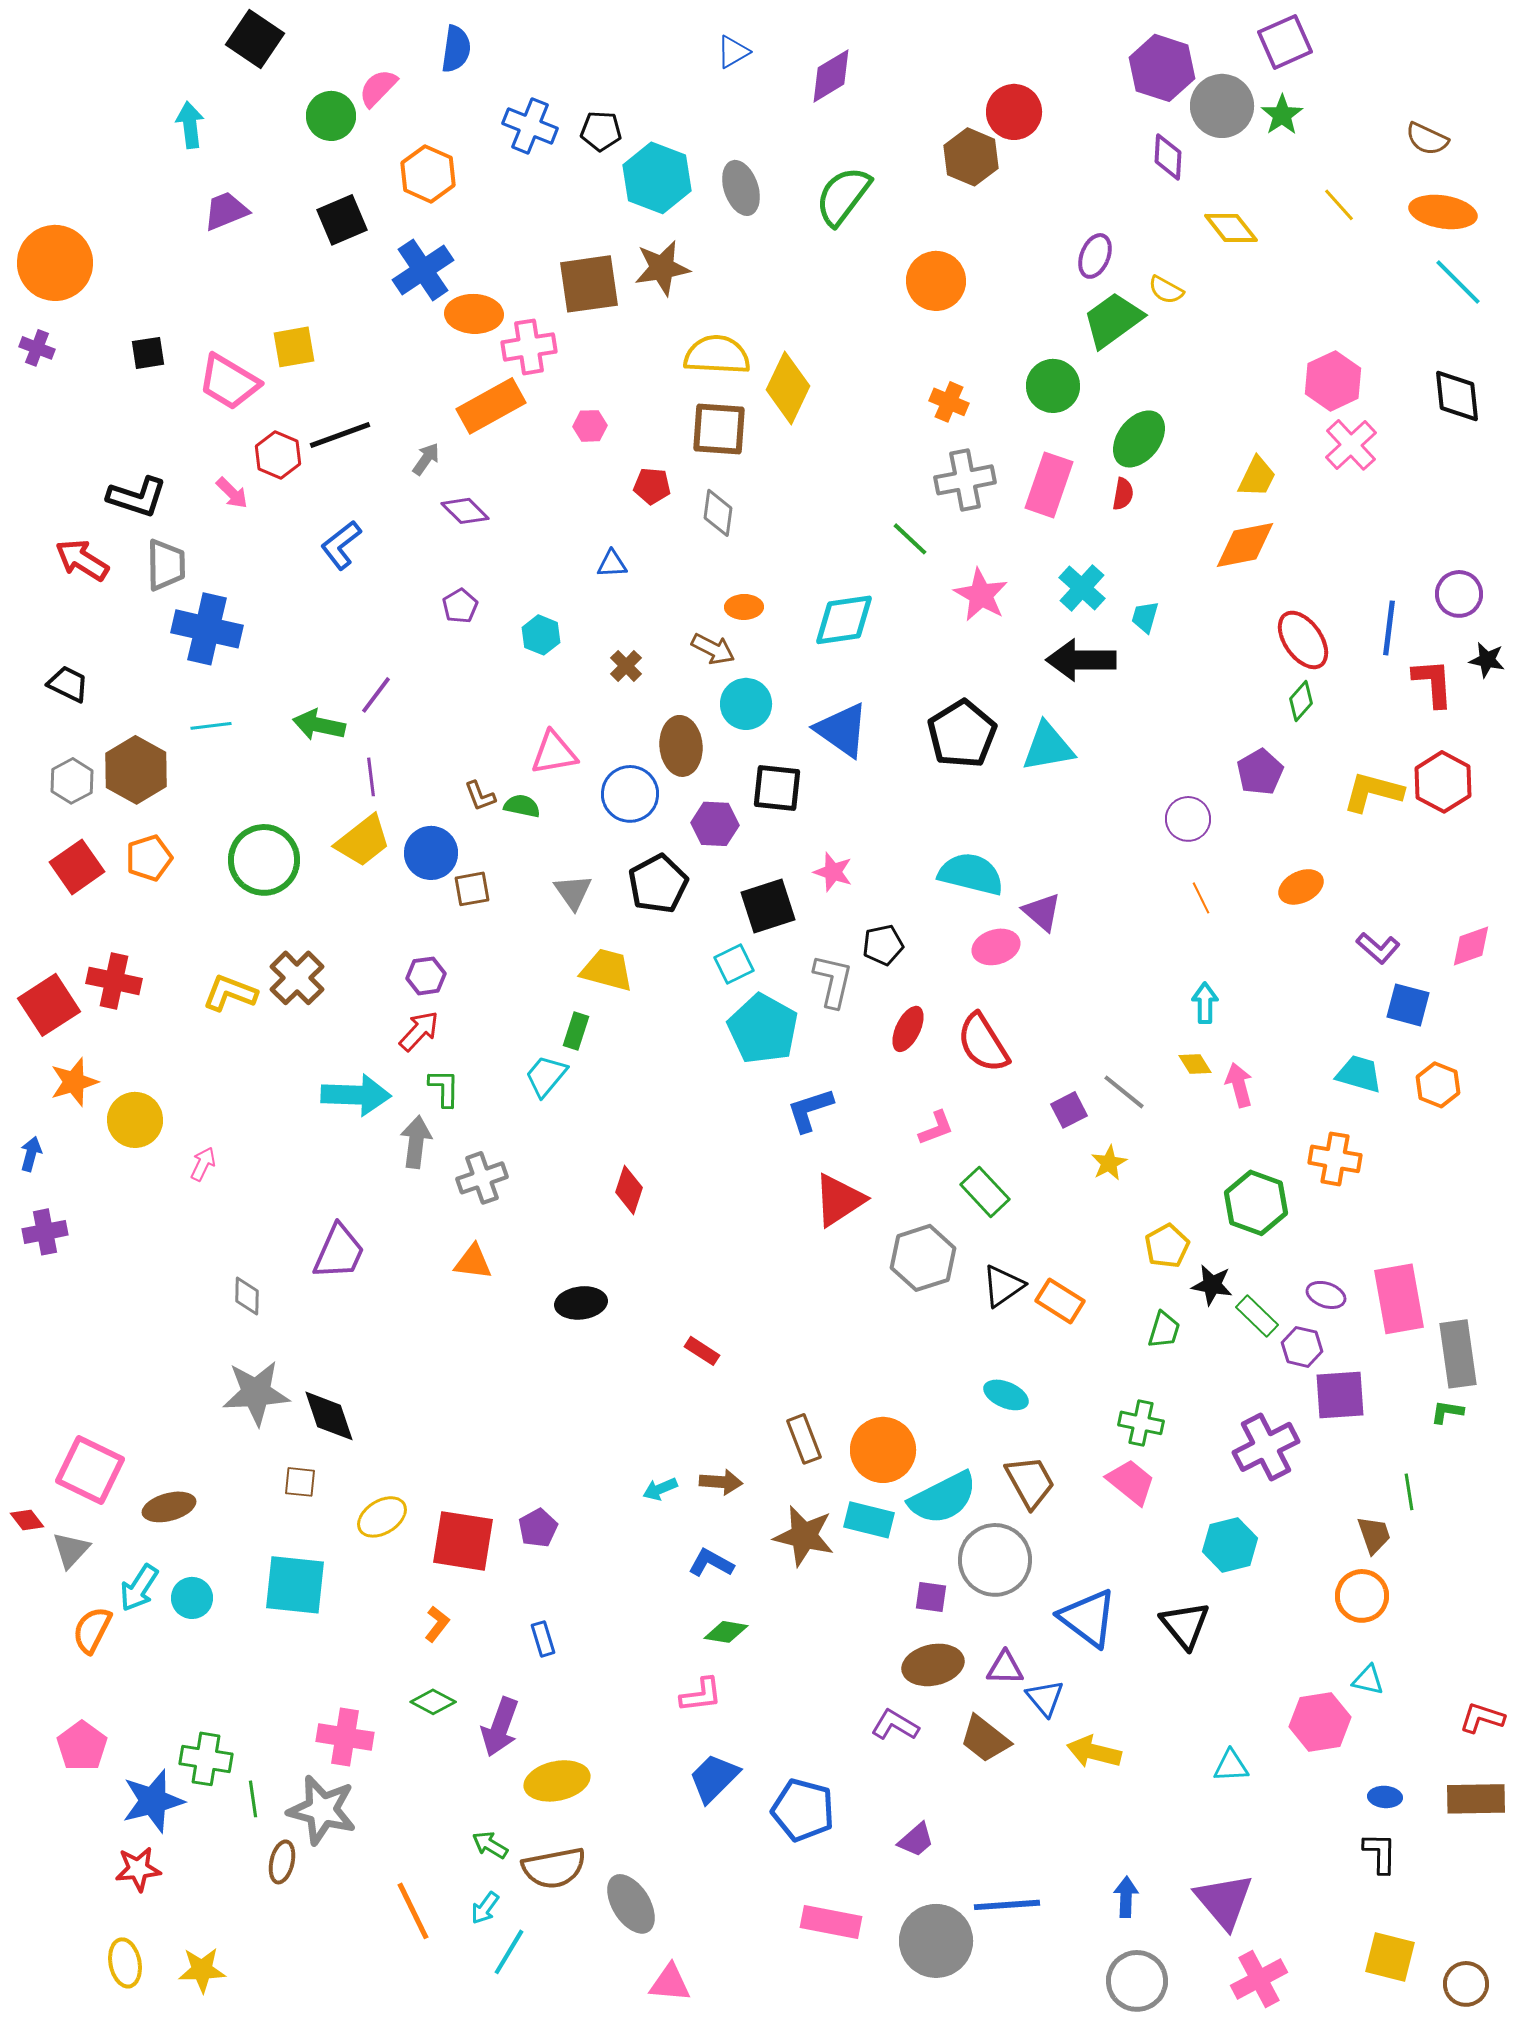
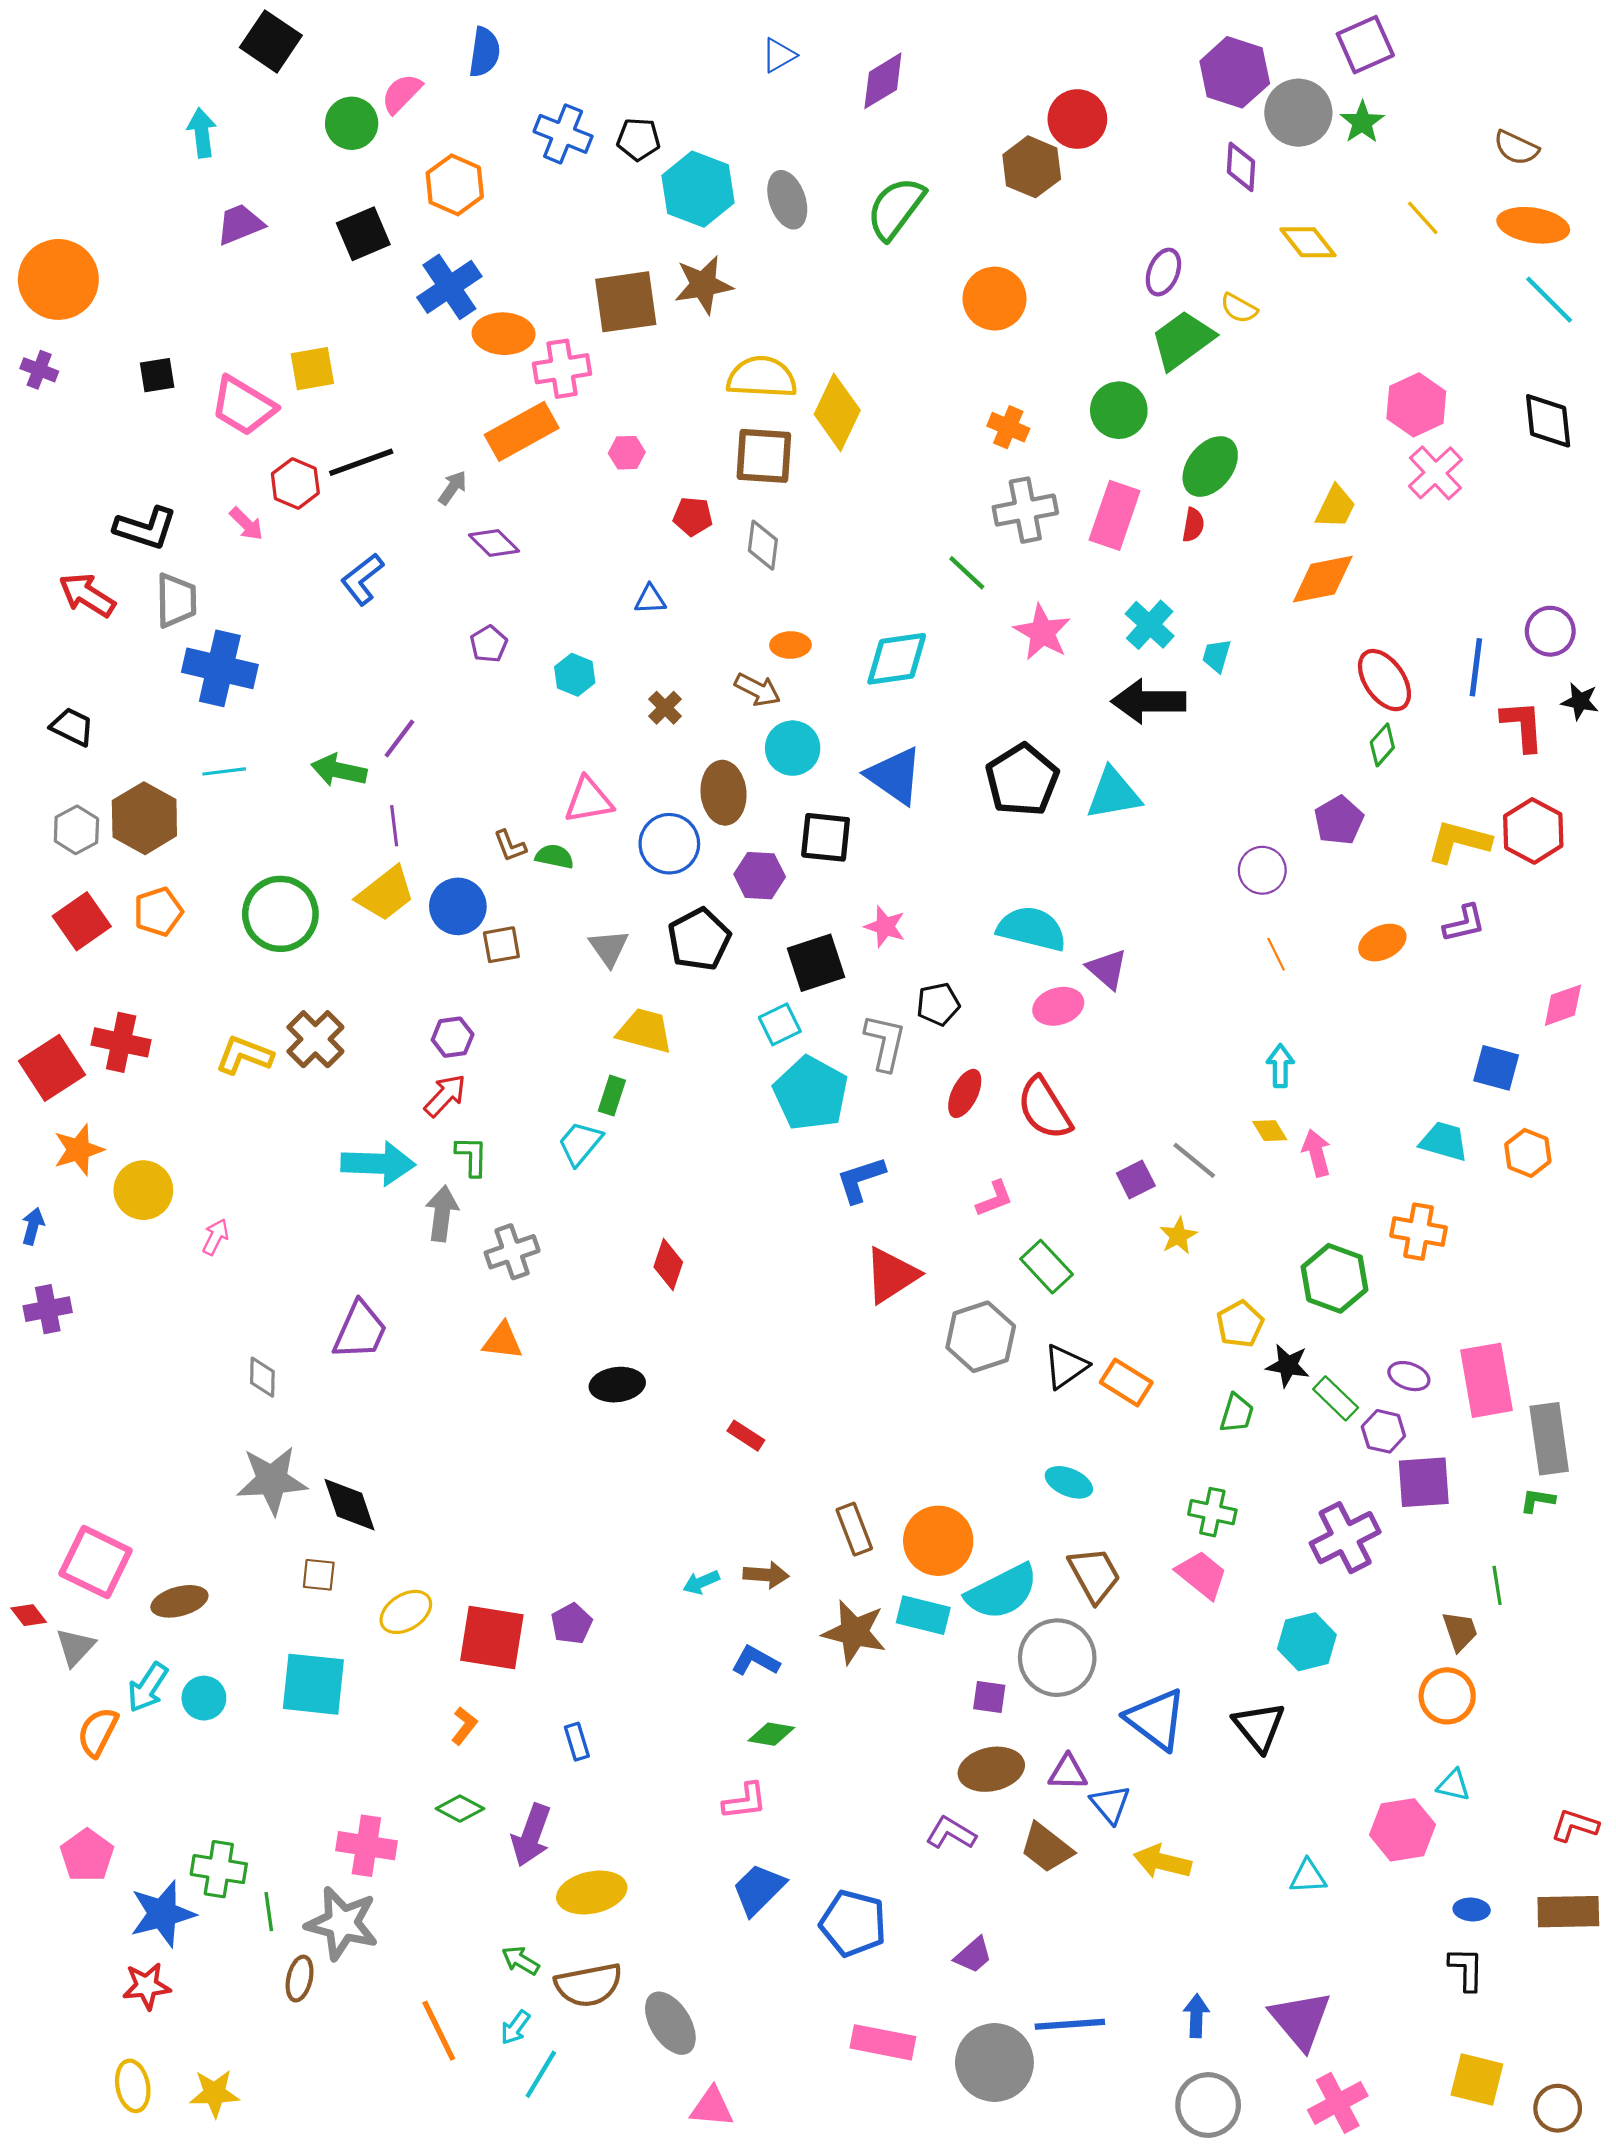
purple L-shape: (1378, 948) -> (1464, 923), moved, turned -54

